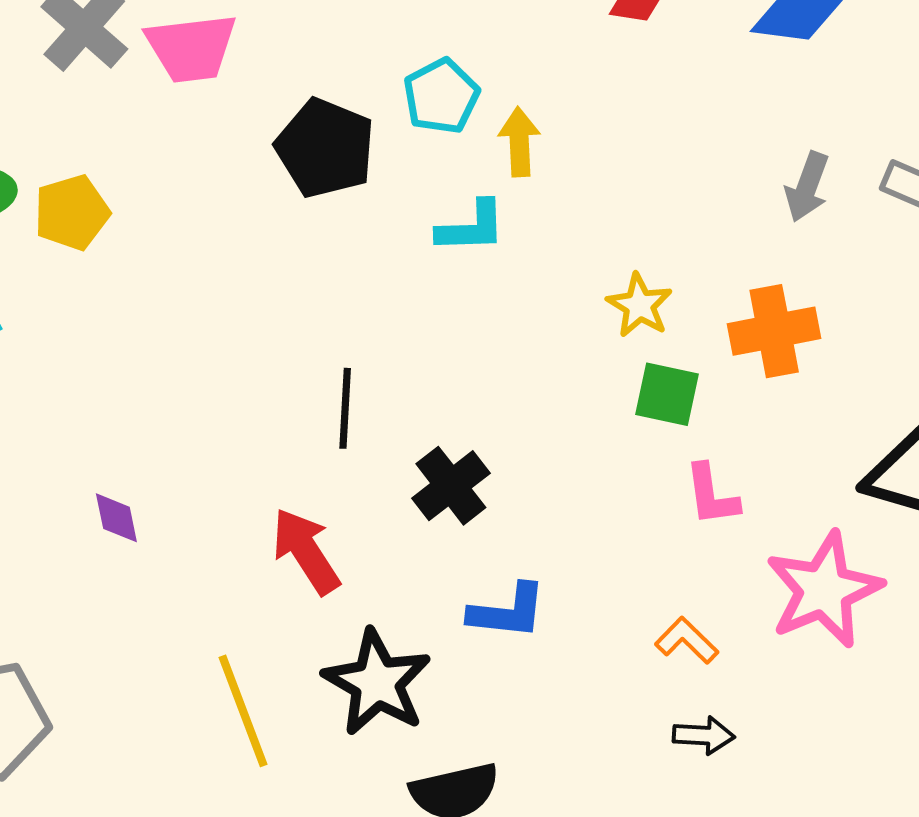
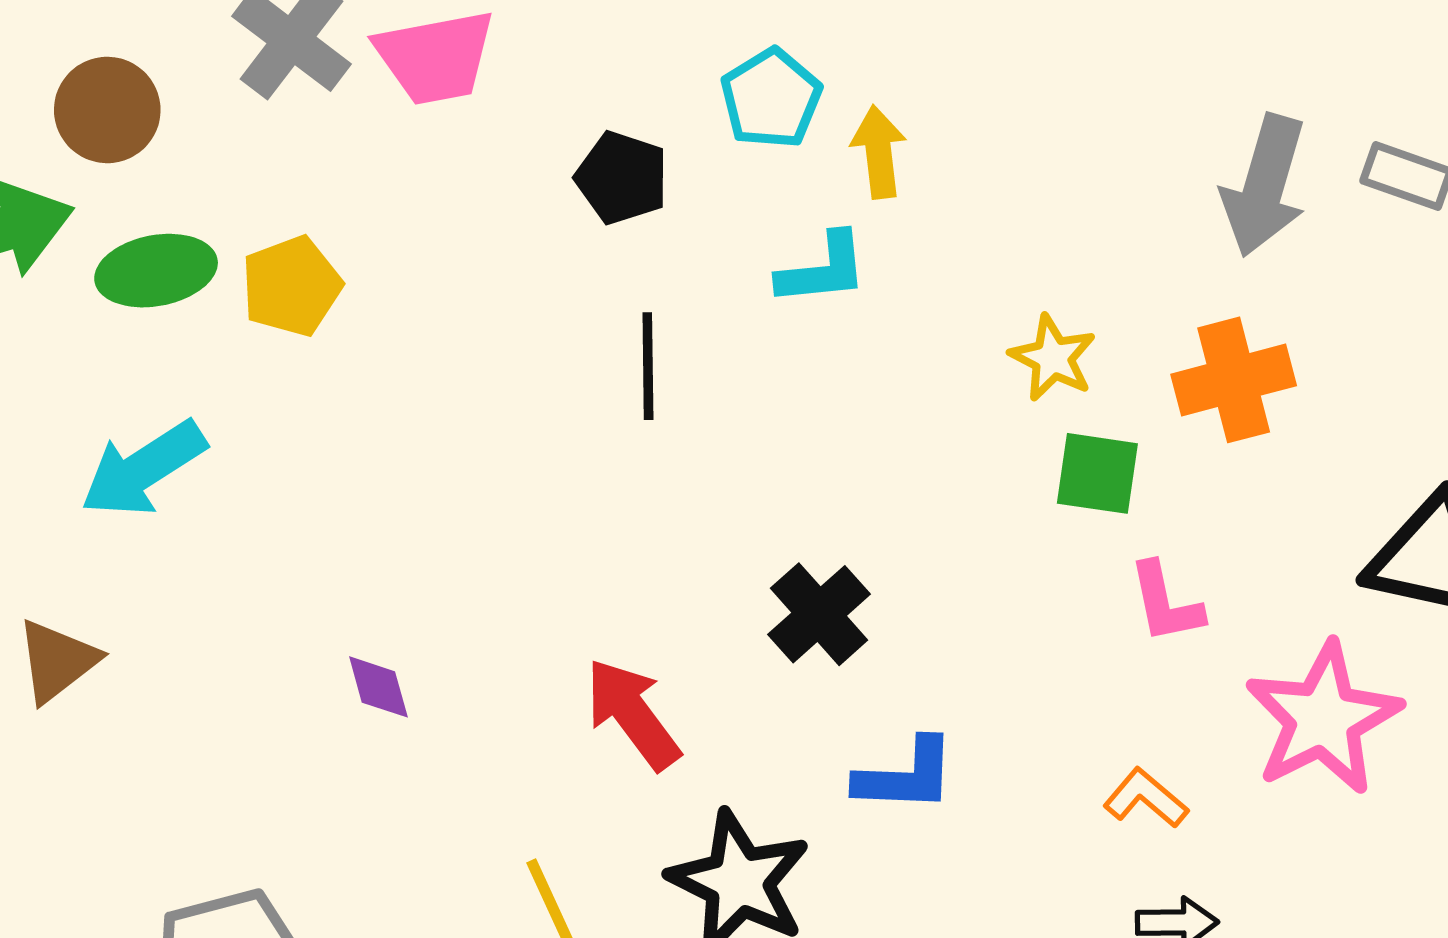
black pentagon: (325, 148) -> (622, 178), size x0.7
gray arrow: (807, 187) -> (1264, 186), size x1.5
black line: (345, 408) -> (648, 366), moved

